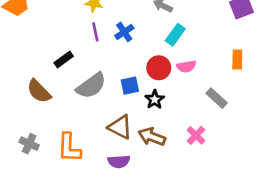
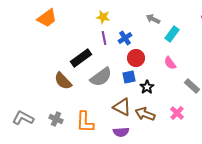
cyan rectangle: (175, 35) -> (172, 34), moved
black rectangle: (64, 60) -> (81, 58), size x1.5
pink semicircle: (186, 66) -> (170, 63), turned 64
red circle: (159, 68) -> (136, 58), moved

